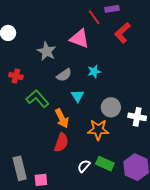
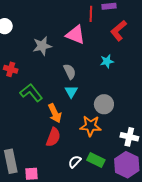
red line: (94, 17) -> (91, 14), turned 35
gray star: (47, 51) -> (42, 46), turned 30
cyan star: (94, 71) -> (107, 61), moved
gray semicircle: (64, 75) -> (70, 72), moved, turned -84
white cross: (137, 117) -> (129, 137), moved

